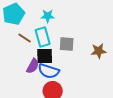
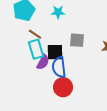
cyan rectangle: (43, 37) -> (36, 49), moved
blue semicircle: (49, 71) -> (59, 67), turned 65

